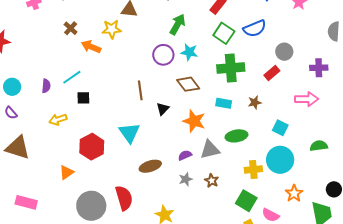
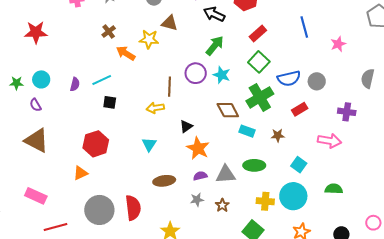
blue semicircle: (255, 28) -> (289, 78), moved
gray circle: (284, 52) -> (317, 81), moved
green cross: (231, 68) -> (260, 97), turned -36
brown diamond: (188, 84) -> (228, 110), moved
brown line: (140, 90) -> (169, 87), moved
yellow arrow: (58, 120) -> (155, 108), moved
orange star: (194, 121) -> (198, 148), moved
cyan triangle: (129, 133) -> (149, 144), size x0.7
red hexagon: (92, 147) -> (96, 144), moved

